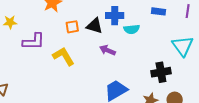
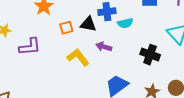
yellow L-shape: (64, 56) -> (78, 57), moved
black cross: (161, 72) -> (150, 55), moved, turned 36

